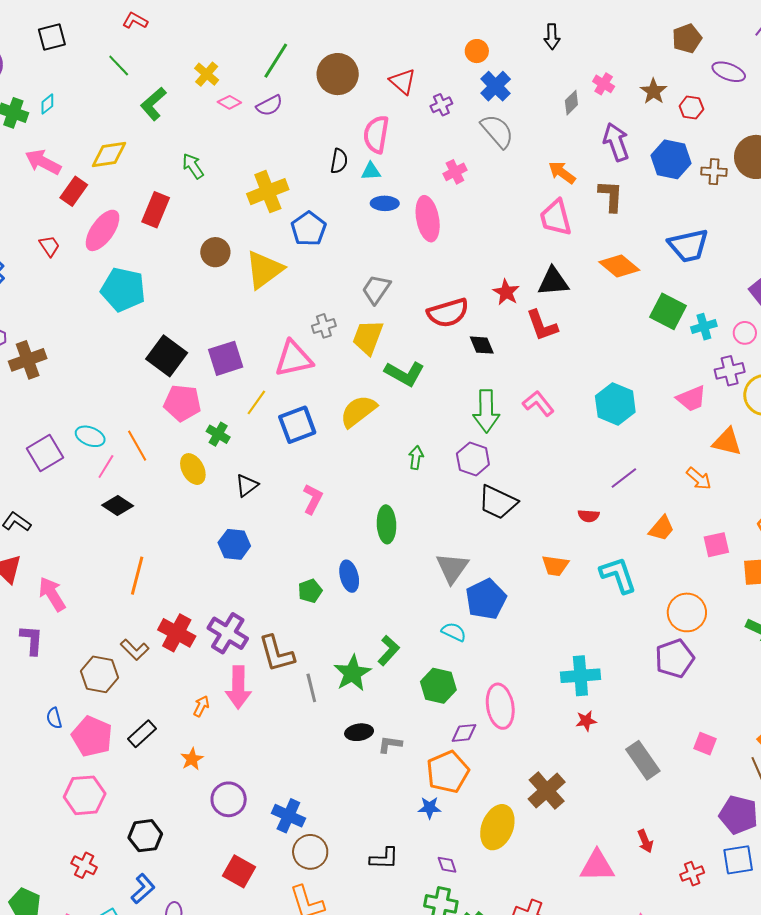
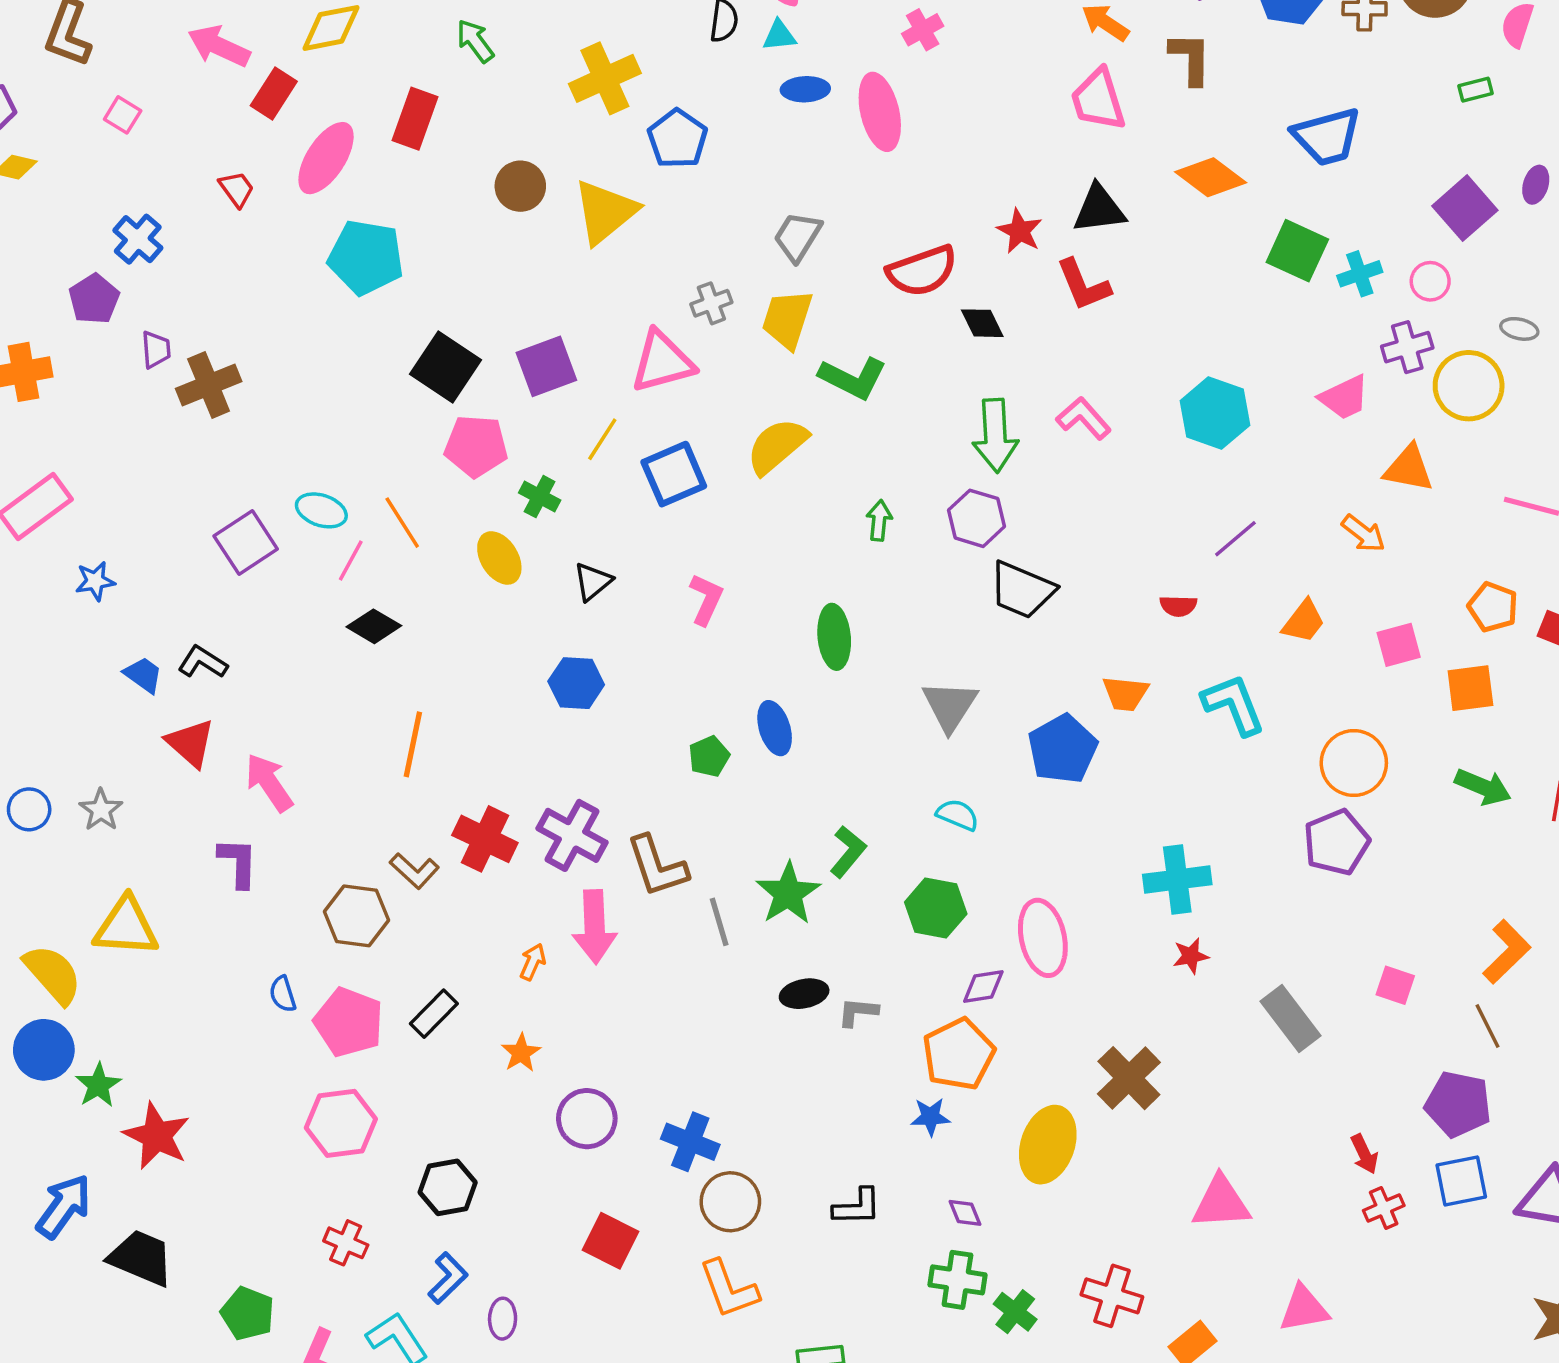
blue pentagon: (486, 599) -> (1063, 749), moved
red arrow: (645, 841) -> (1364, 1154), moved

